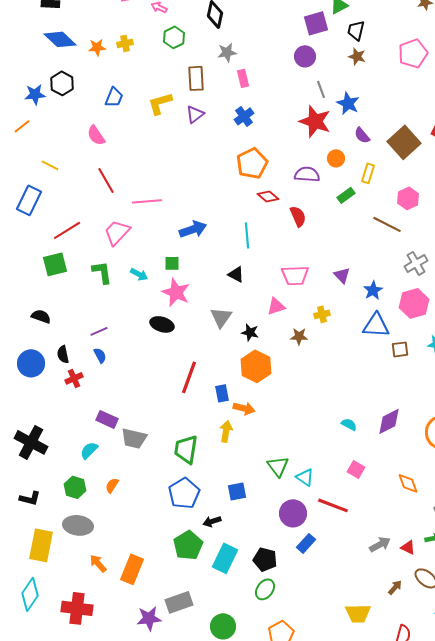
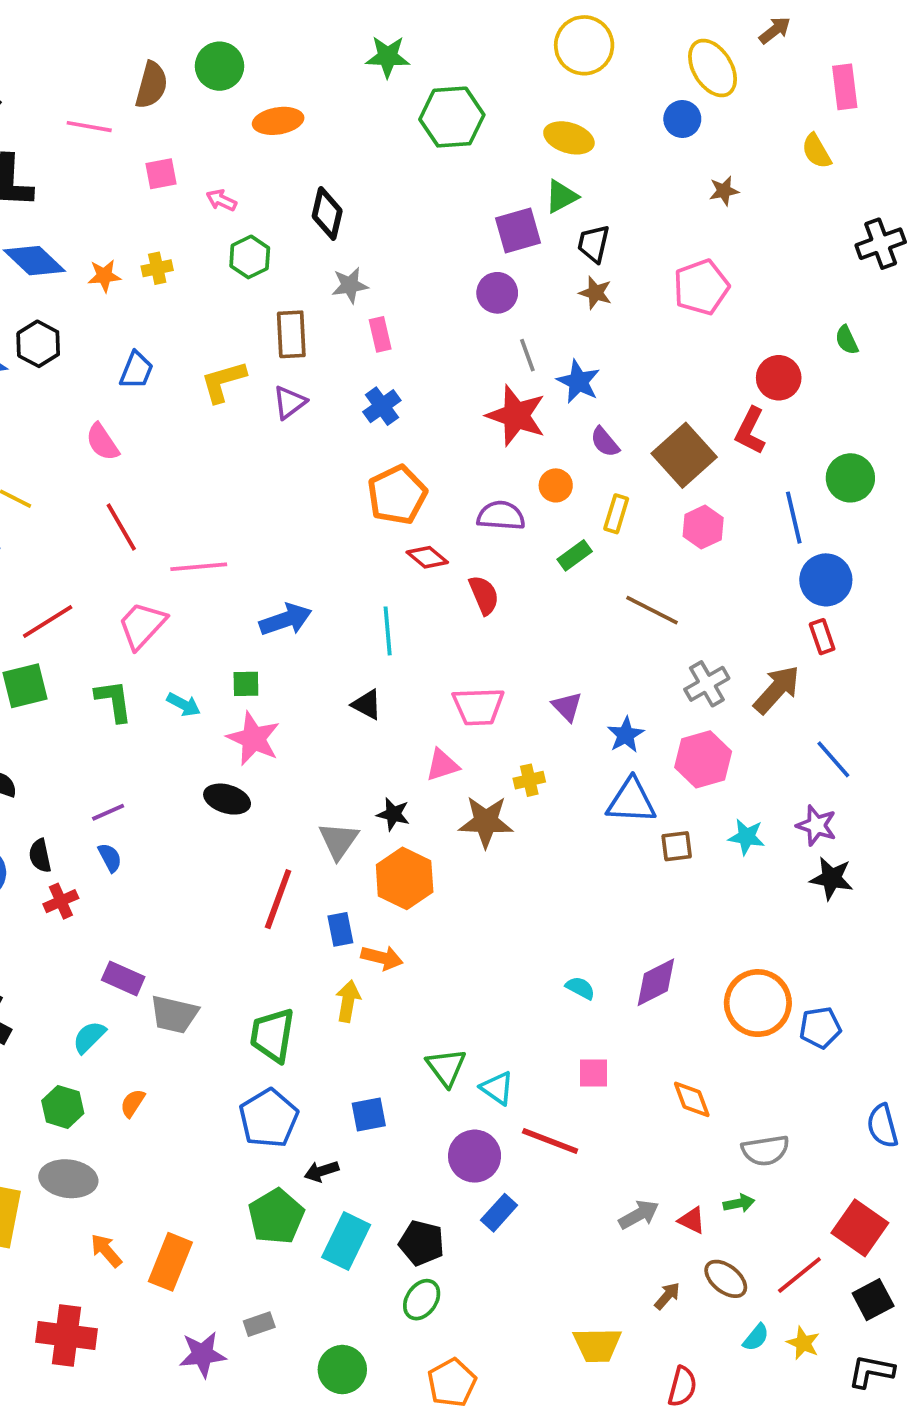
pink hexagon: (408, 198) -> (703, 527), moved
gray triangle: (221, 317) -> (339, 841), moved
brown star: (299, 336) -> (486, 822), size x1.6
pink square: (356, 469) -> (594, 1073), turned -30
gray rectangle: (179, 602) -> (259, 1324), size x0.6

